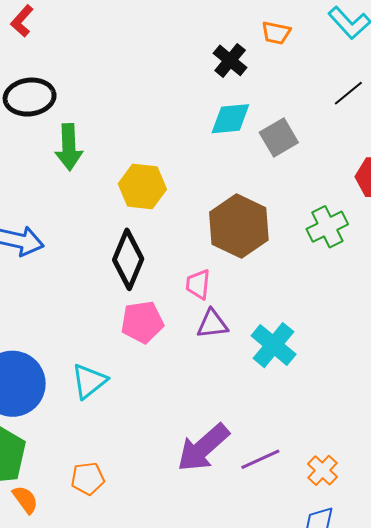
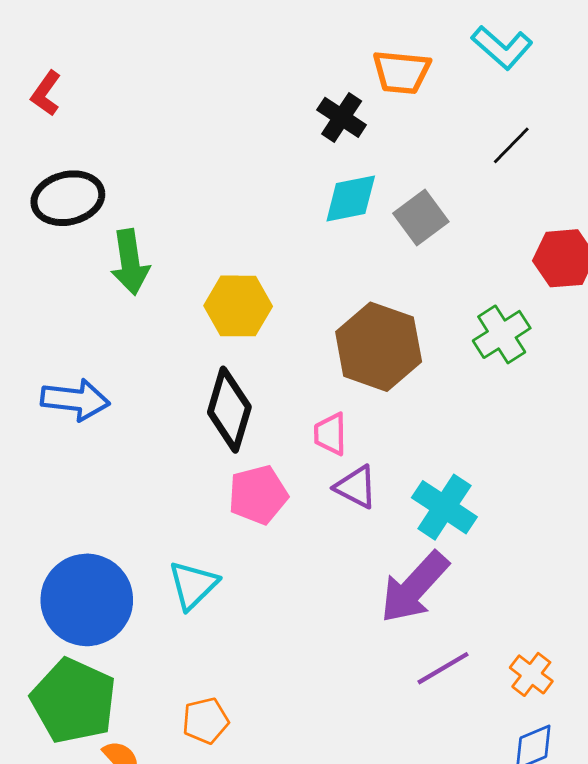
orange trapezoid: (276, 33) -> (401, 72), size x1.4
purple triangle: (212, 324) -> (356, 487), turned 40
purple arrow: (203, 448) -> (414, 587), moved

